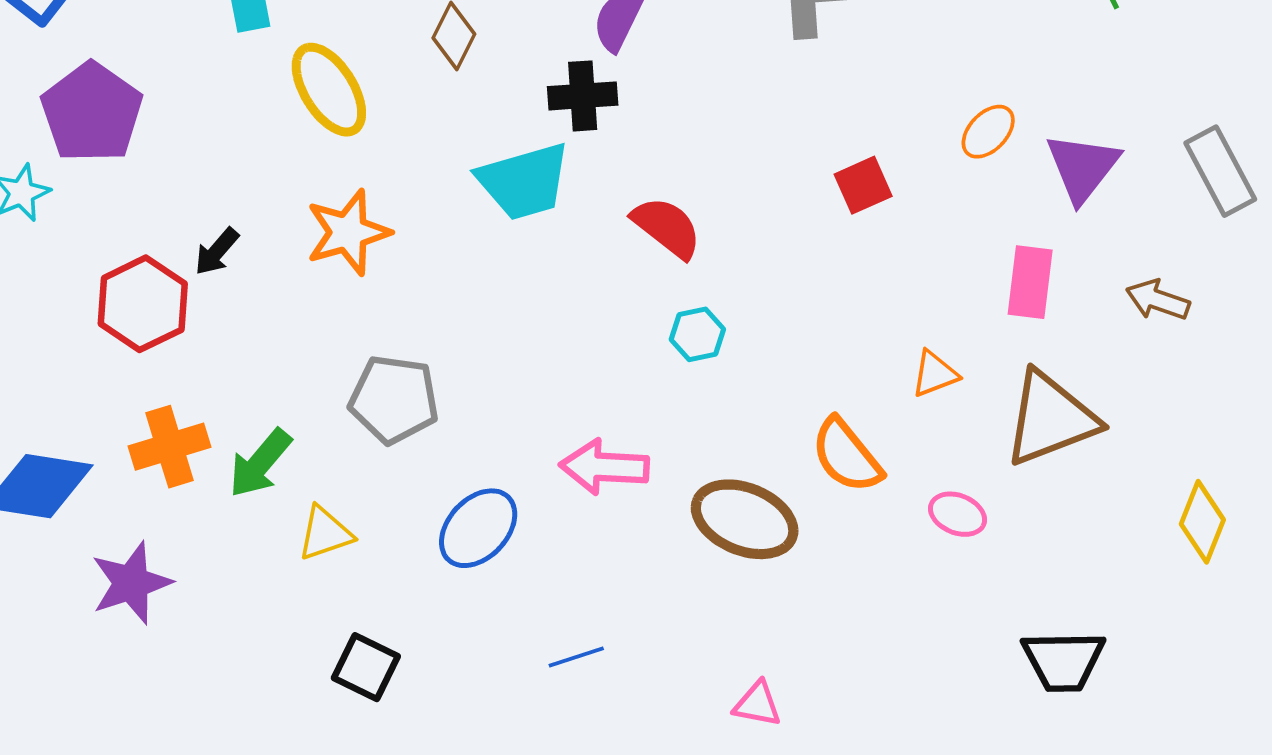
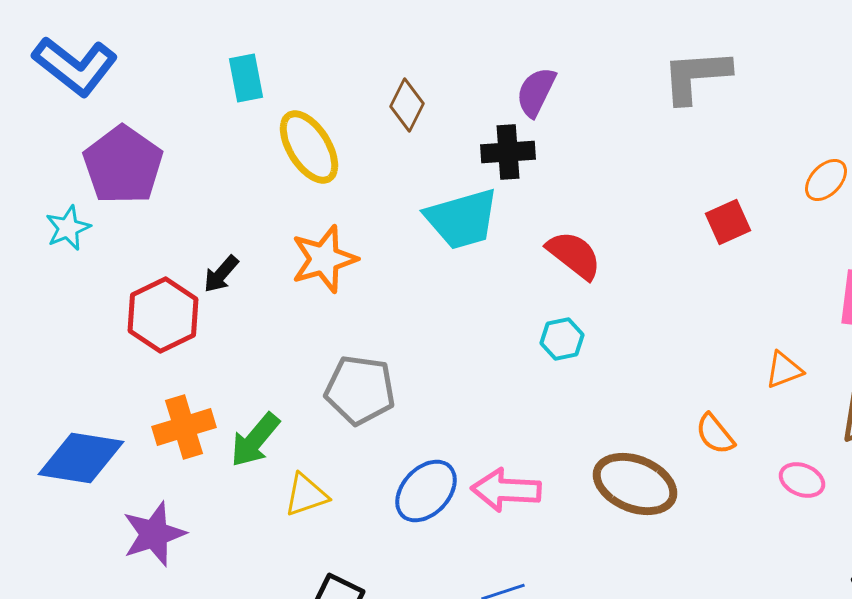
cyan hexagon: (697, 334) -> (562, 339), moved
orange semicircle: (847, 456) -> (715, 434), size x0.7
pink arrow: (604, 467) -> (506, 490), moved

